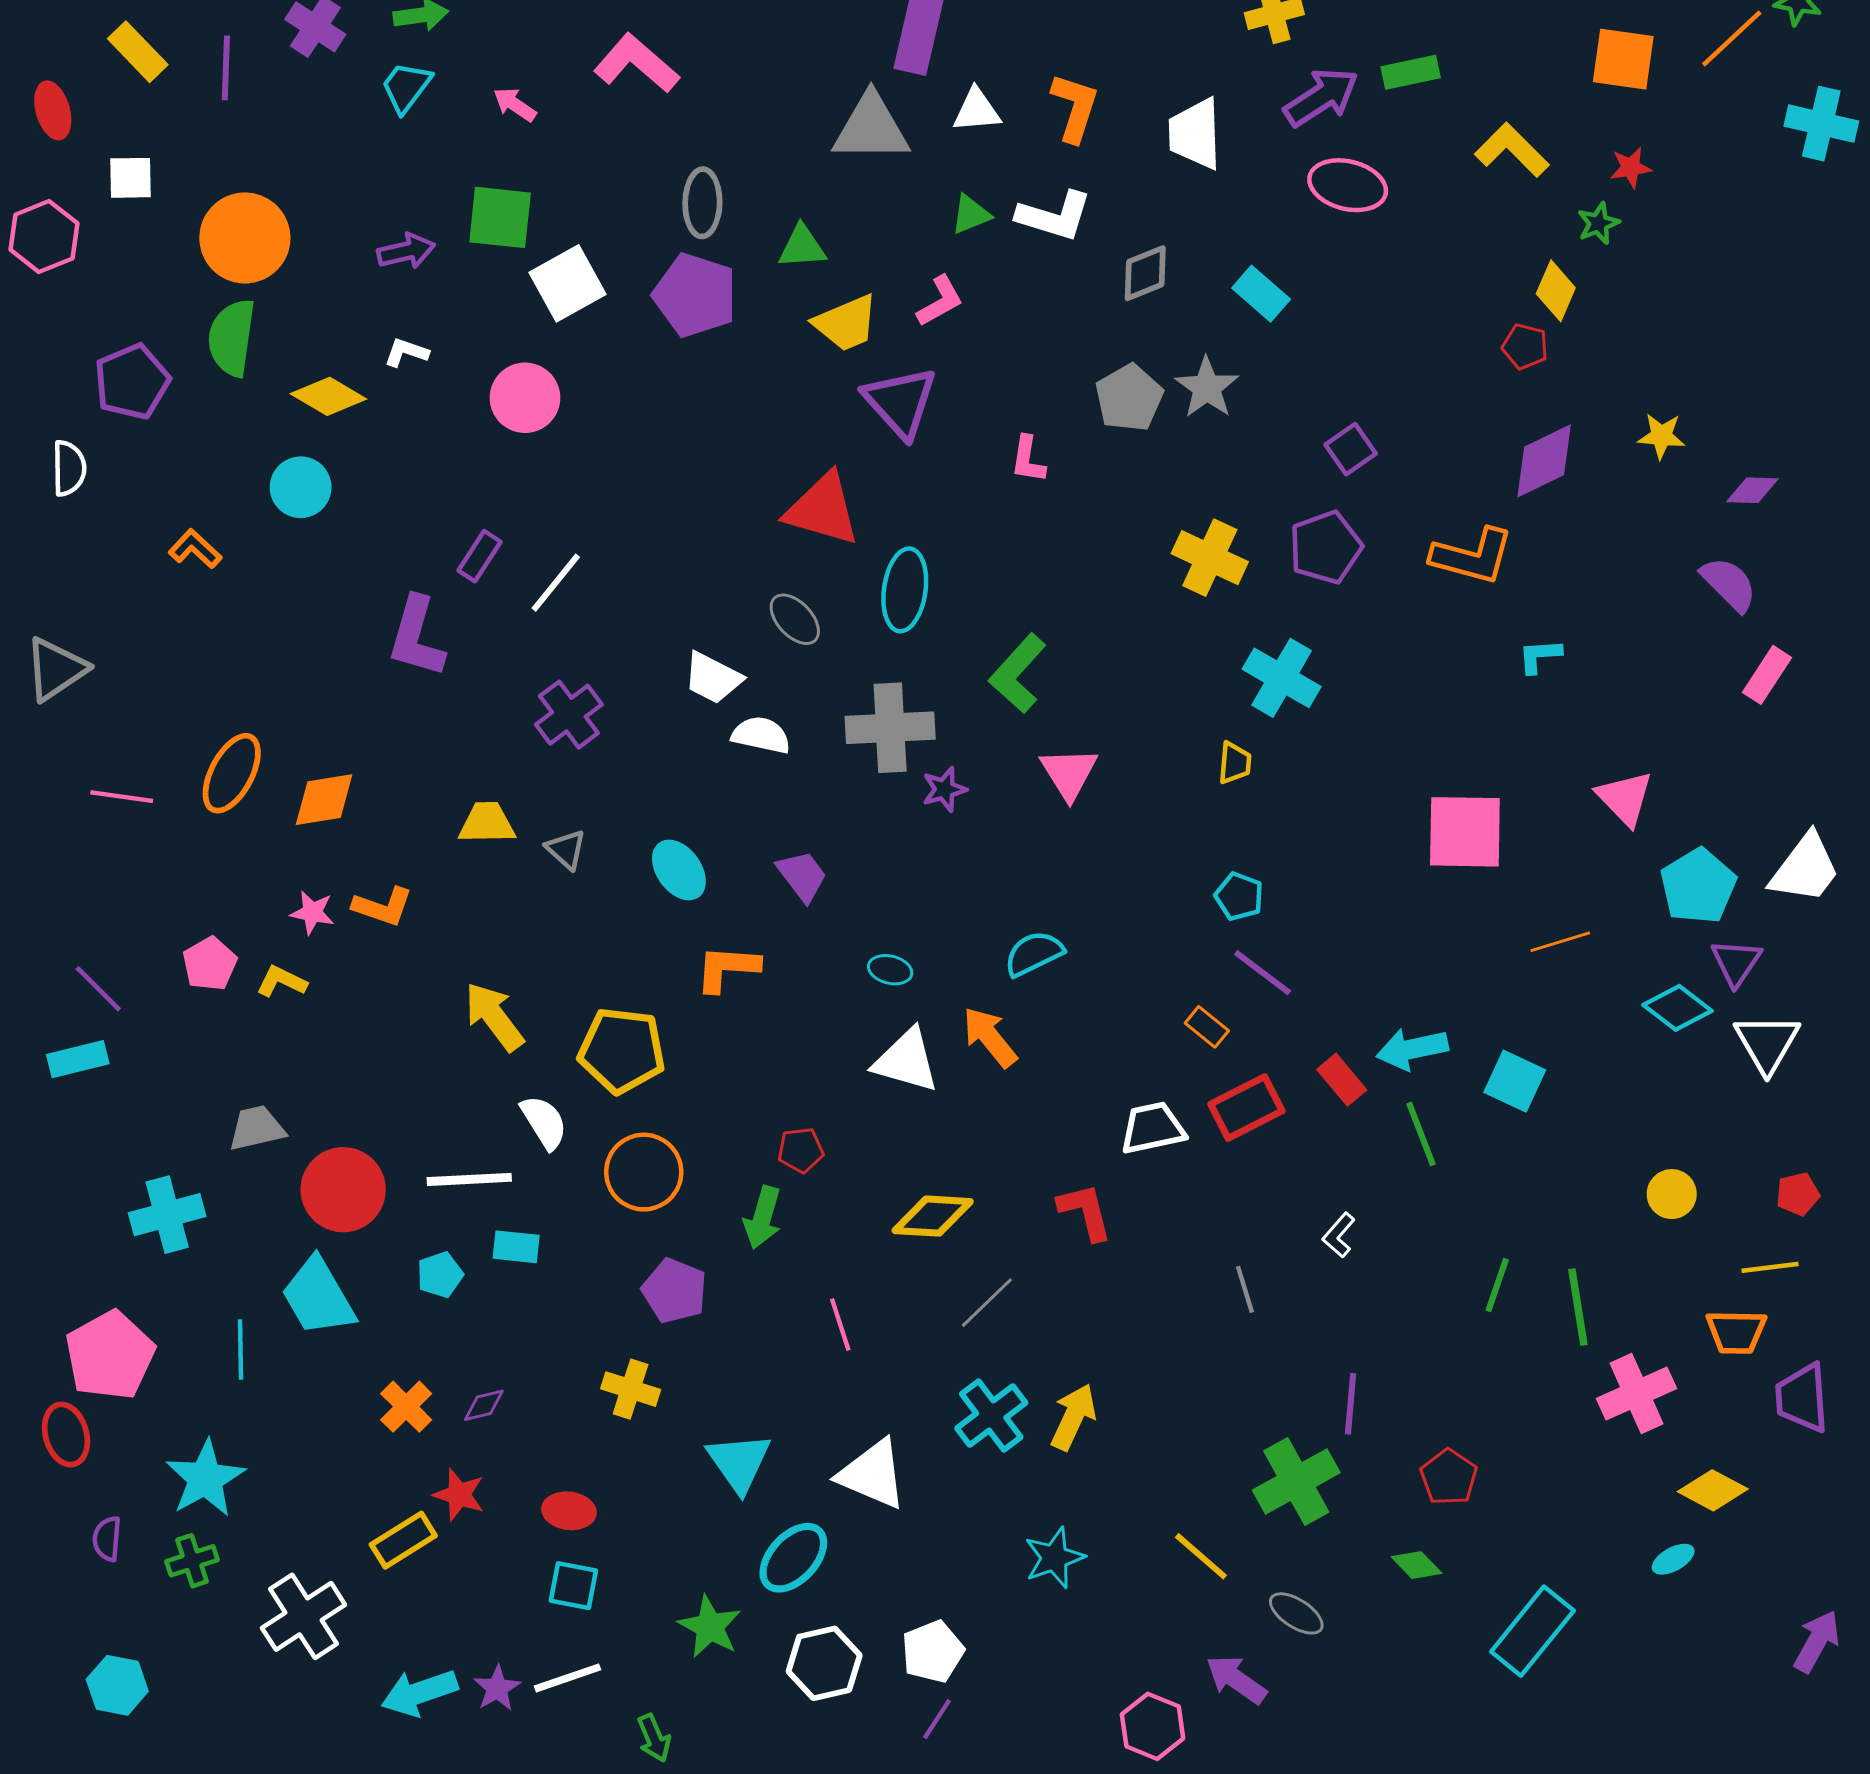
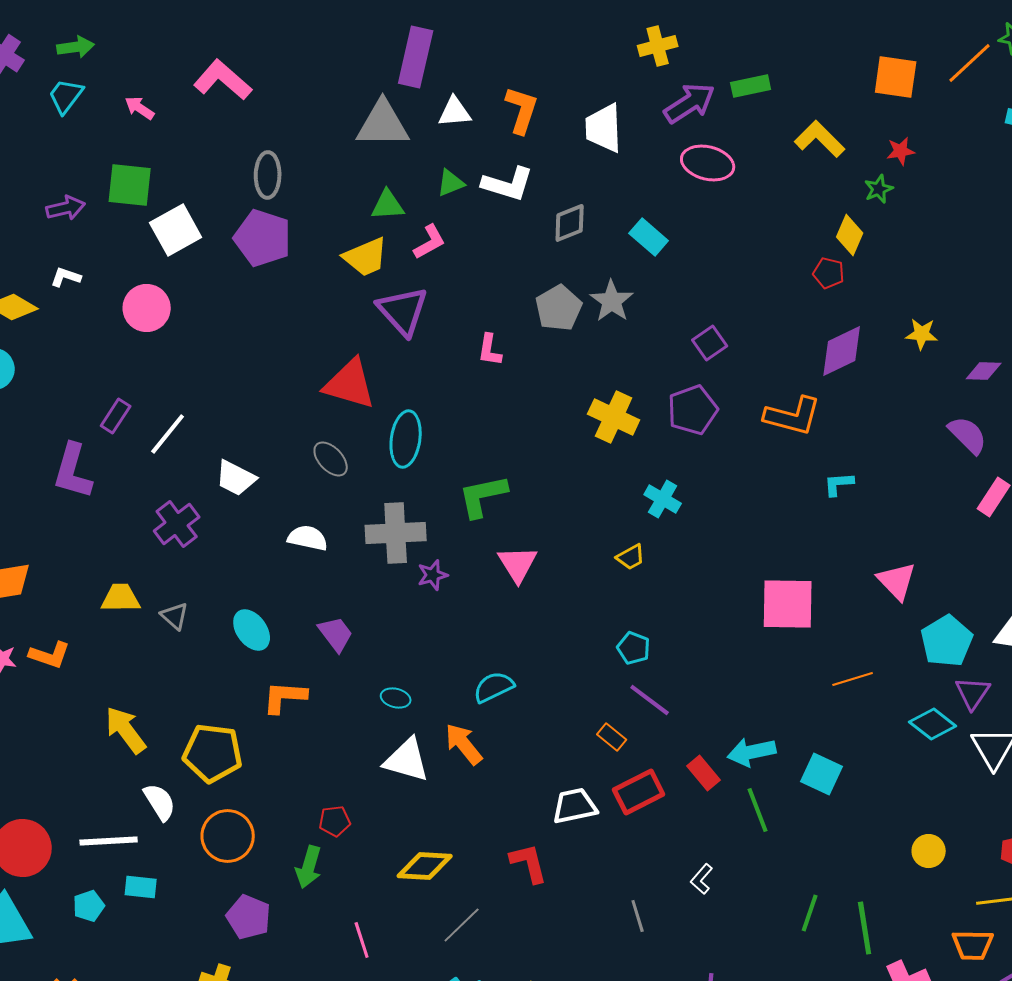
green triangle: (802, 247) -> (388, 205), moved
green L-shape: (1018, 673) -> (483, 496), turned 36
white trapezoid: (713, 678) -> (236, 478), moved
cyan cross: (1282, 678) -> (663, 499), size x0.7
yellow trapezoid: (1235, 763) -> (631, 557), turned 56

